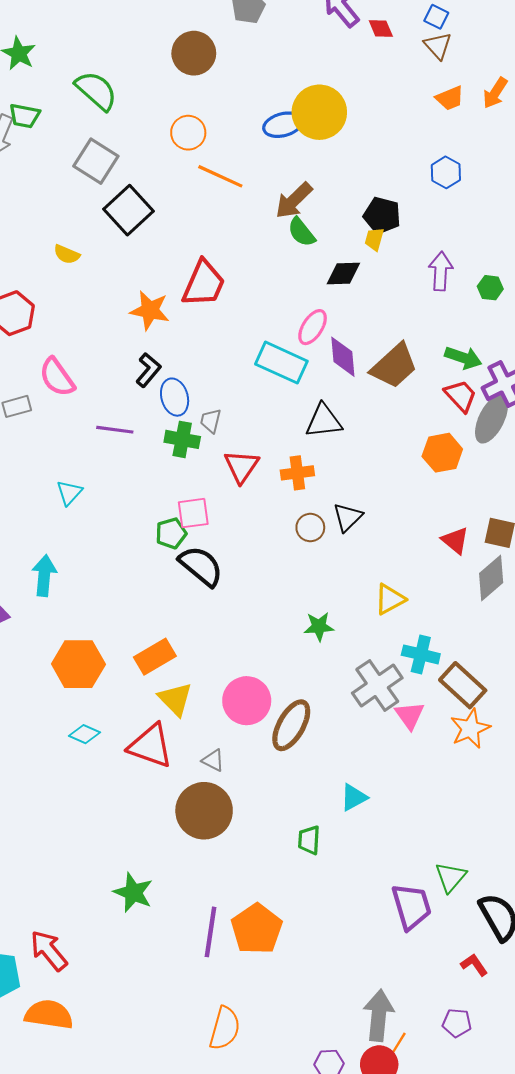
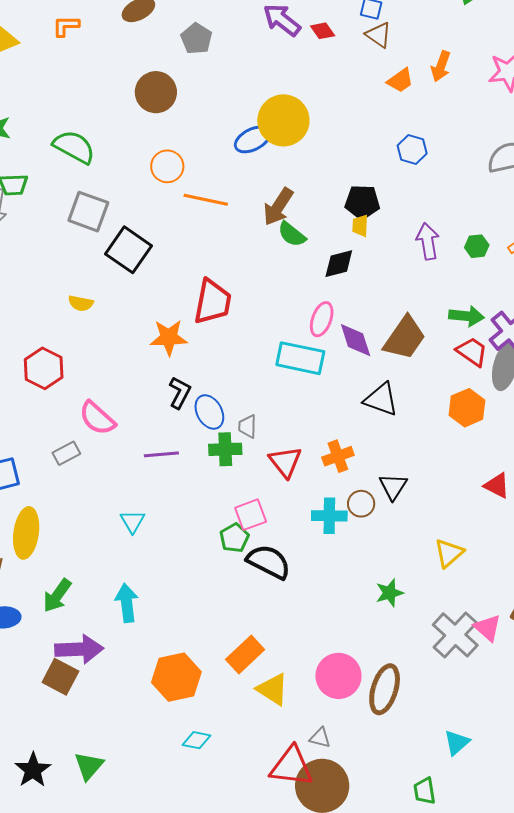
black triangle: (324, 421) -> (381, 399), moved, turned 39
cyan cross: (421, 654) -> (329, 516), moved
pink triangle: (410, 715) -> (488, 628), moved
red triangle: (151, 746) -> (291, 767), moved

